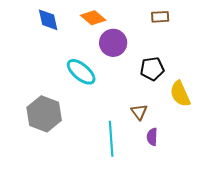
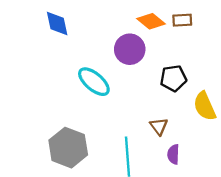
orange diamond: (93, 18) -> (151, 21), moved
gray hexagon: (44, 114) -> (68, 148), moved

